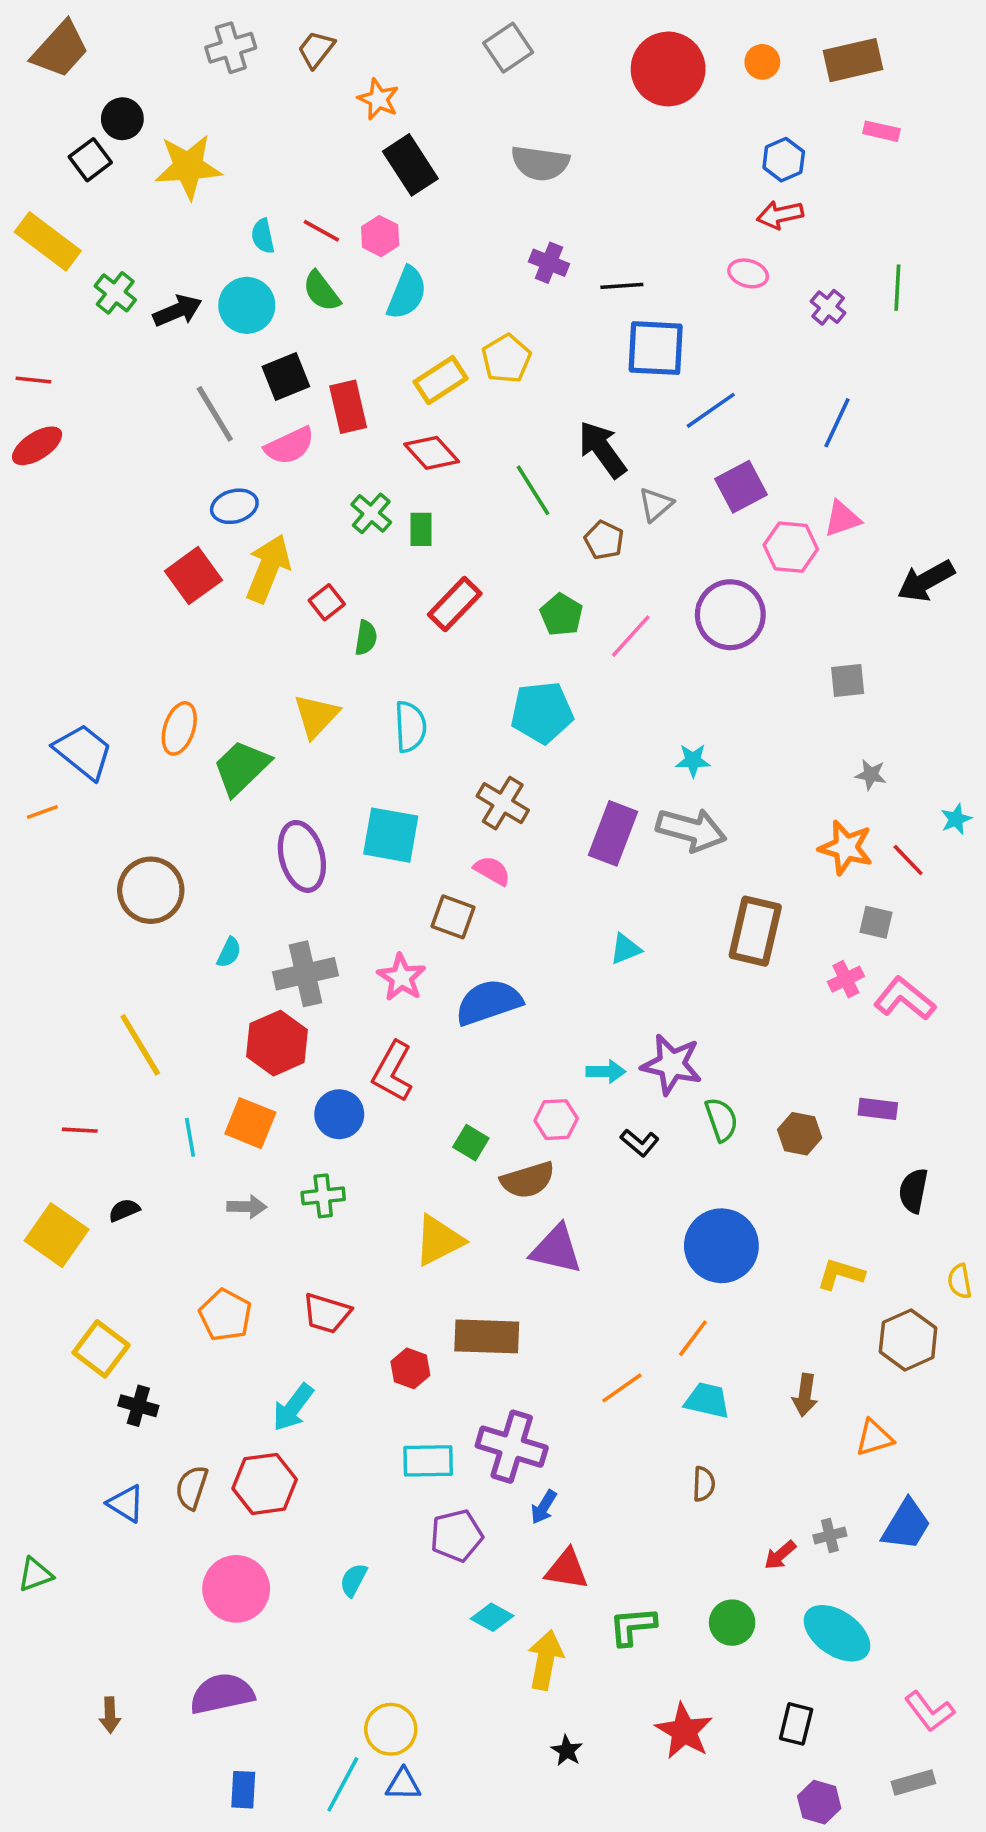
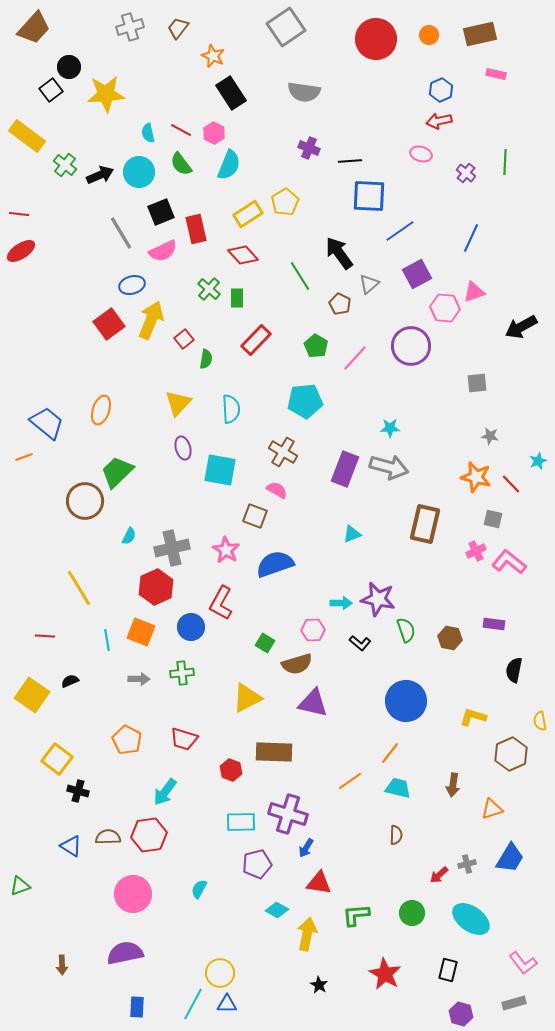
gray square: (508, 48) -> (286, 27), size x1.4
green trapezoid: (241, 768) -> (117, 472), moved
purple ellipse: (302, 856) -> (183, 448), moved, size x0.6
brown semicircle: (192, 1487) -> (108, 837), turned 70

